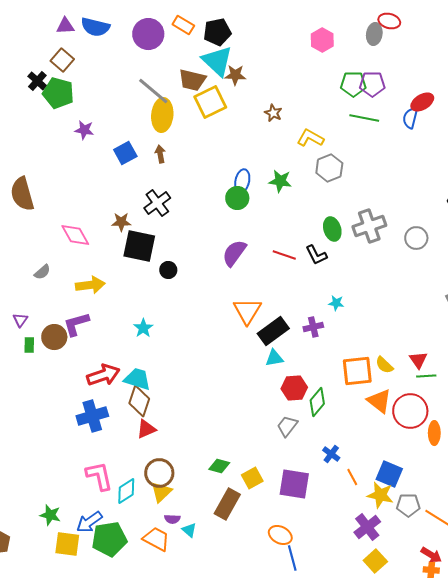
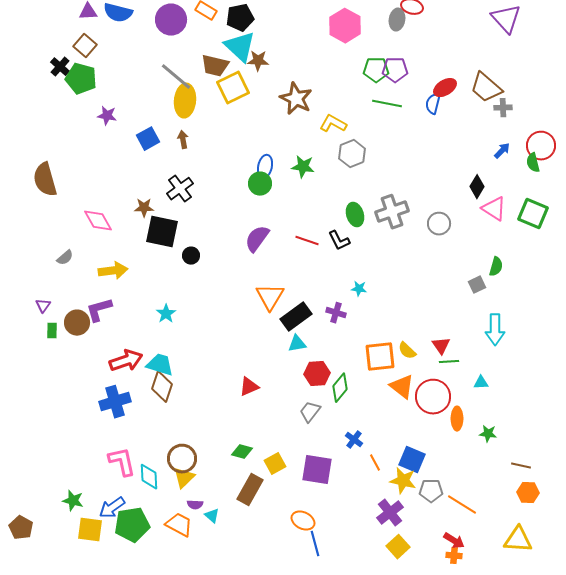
pink hexagon: (322, 40) -> (345, 26), size x1.4
brown star: (273, 113) -> (296, 99), size x1.8
purple cross: (313, 327) -> (336, 313), turned 30
red triangle: (146, 429) -> (249, 387), moved
cyan diamond: (126, 491) -> (149, 477), turned -60

